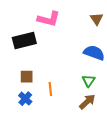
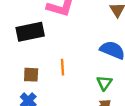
orange line: (50, 89) -> (63, 67), moved

